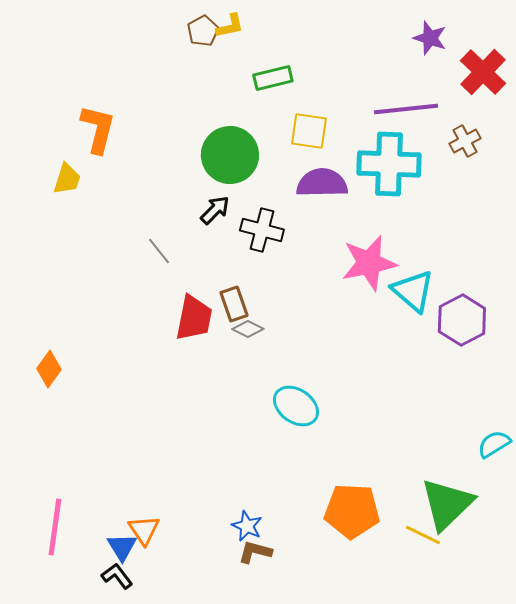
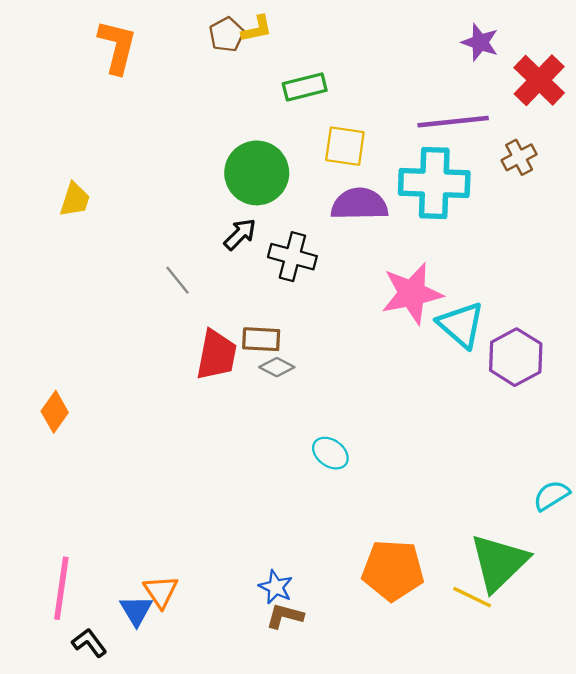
orange L-shape: (98, 129) -> (117, 47), moved
brown rectangle: (234, 304) -> (261, 339), turned -68
cyan ellipse: (296, 406) -> (330, 453), size x0.7
black L-shape: (117, 576) -> (89, 643), moved

